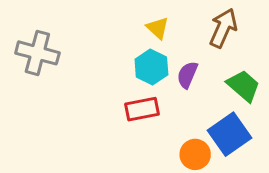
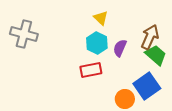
brown arrow: (223, 28) -> (150, 37), moved

